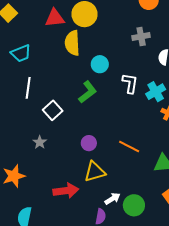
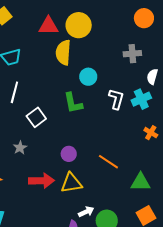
green L-shape: (88, 92) -> (73, 103), turned 110
cyan cross: (156, 92) -> (141, 99), moved
red arrow: (66, 191) -> (41, 181), moved

